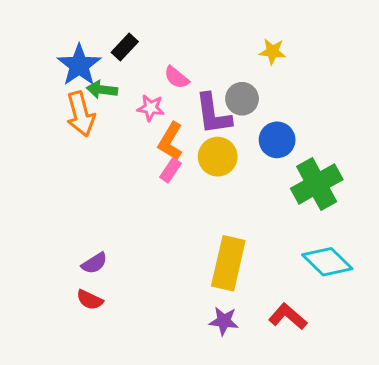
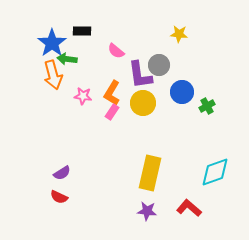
black rectangle: (125, 47) -> (82, 31), turned 48
pink star: (151, 108) -> (83, 96), moved
green cross: (317, 184) -> (207, 106), moved, size x0.5
cyan diamond: (327, 262) -> (215, 172), turned -64

